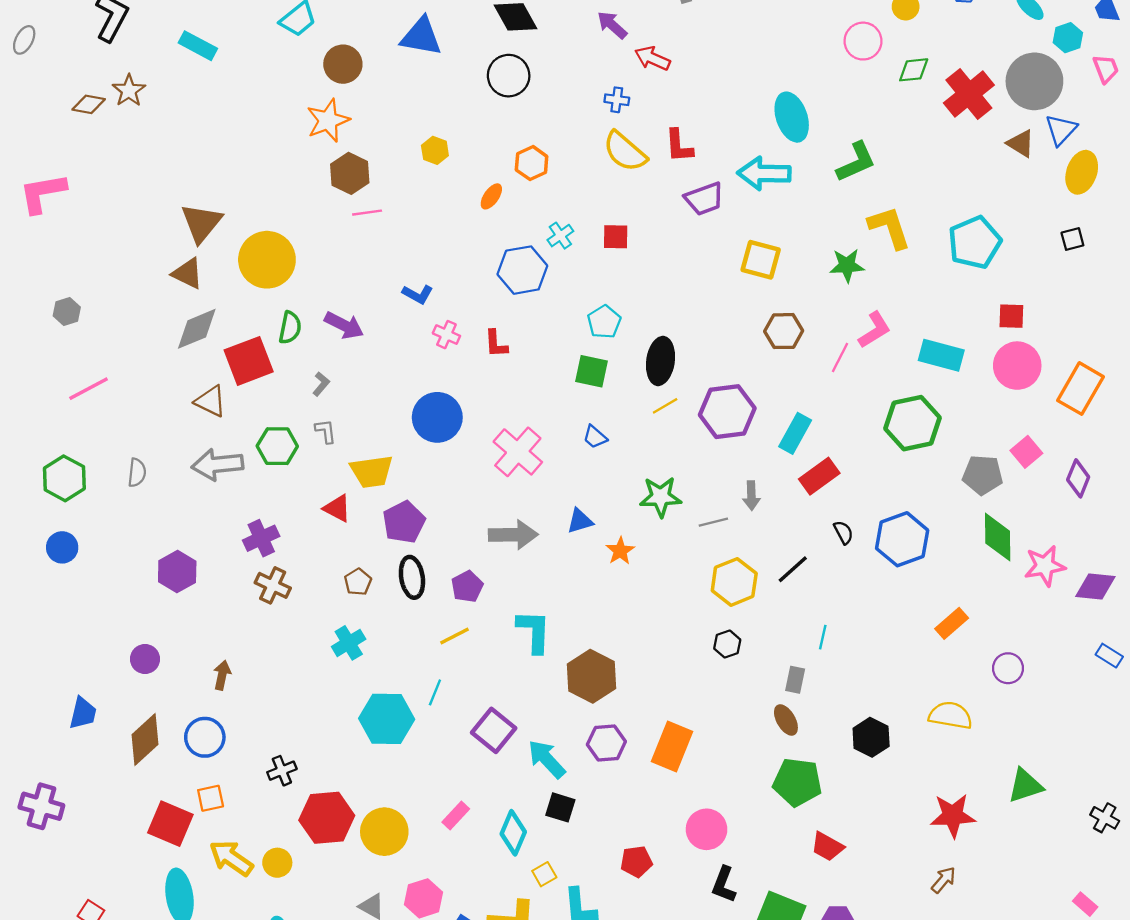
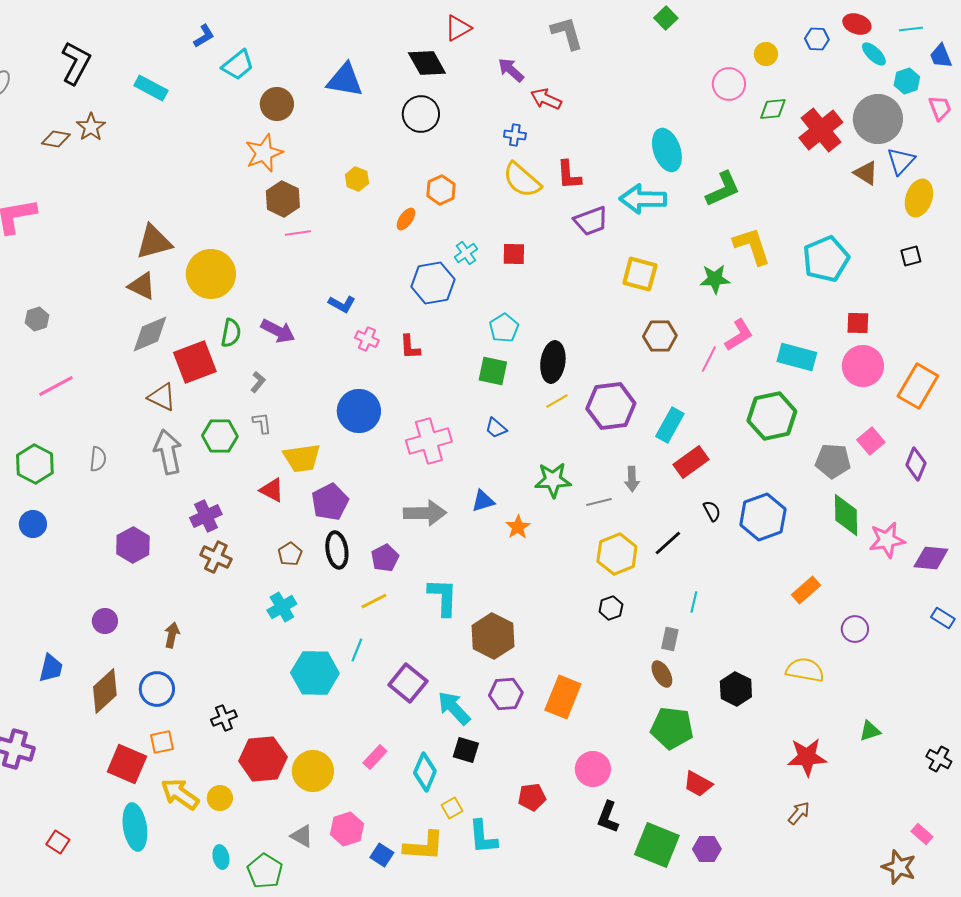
brown triangle: (201, 223) -> (154, 242), turned 36
pink cross: (518, 452) -> (429, 441), turned 33
gray arrow: (217, 465) -> (168, 452), turned 84
green triangle: (1025, 786) -> (870, 731), size x0.7

